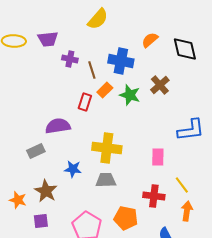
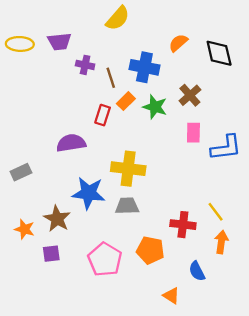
gray rectangle: (36, 151) -> (21, 172), moved
pink rectangle: (158, 157) -> (193, 133), moved
blue star: (73, 169) -> (89, 193), size x1.6

